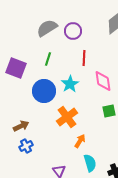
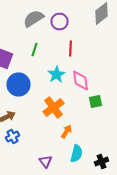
pink diamond: (103, 81) -> (80, 80), moved
blue circle: (44, 91) -> (18, 84), moved
cyan semicircle: (90, 163) -> (76, 154), turned 30

